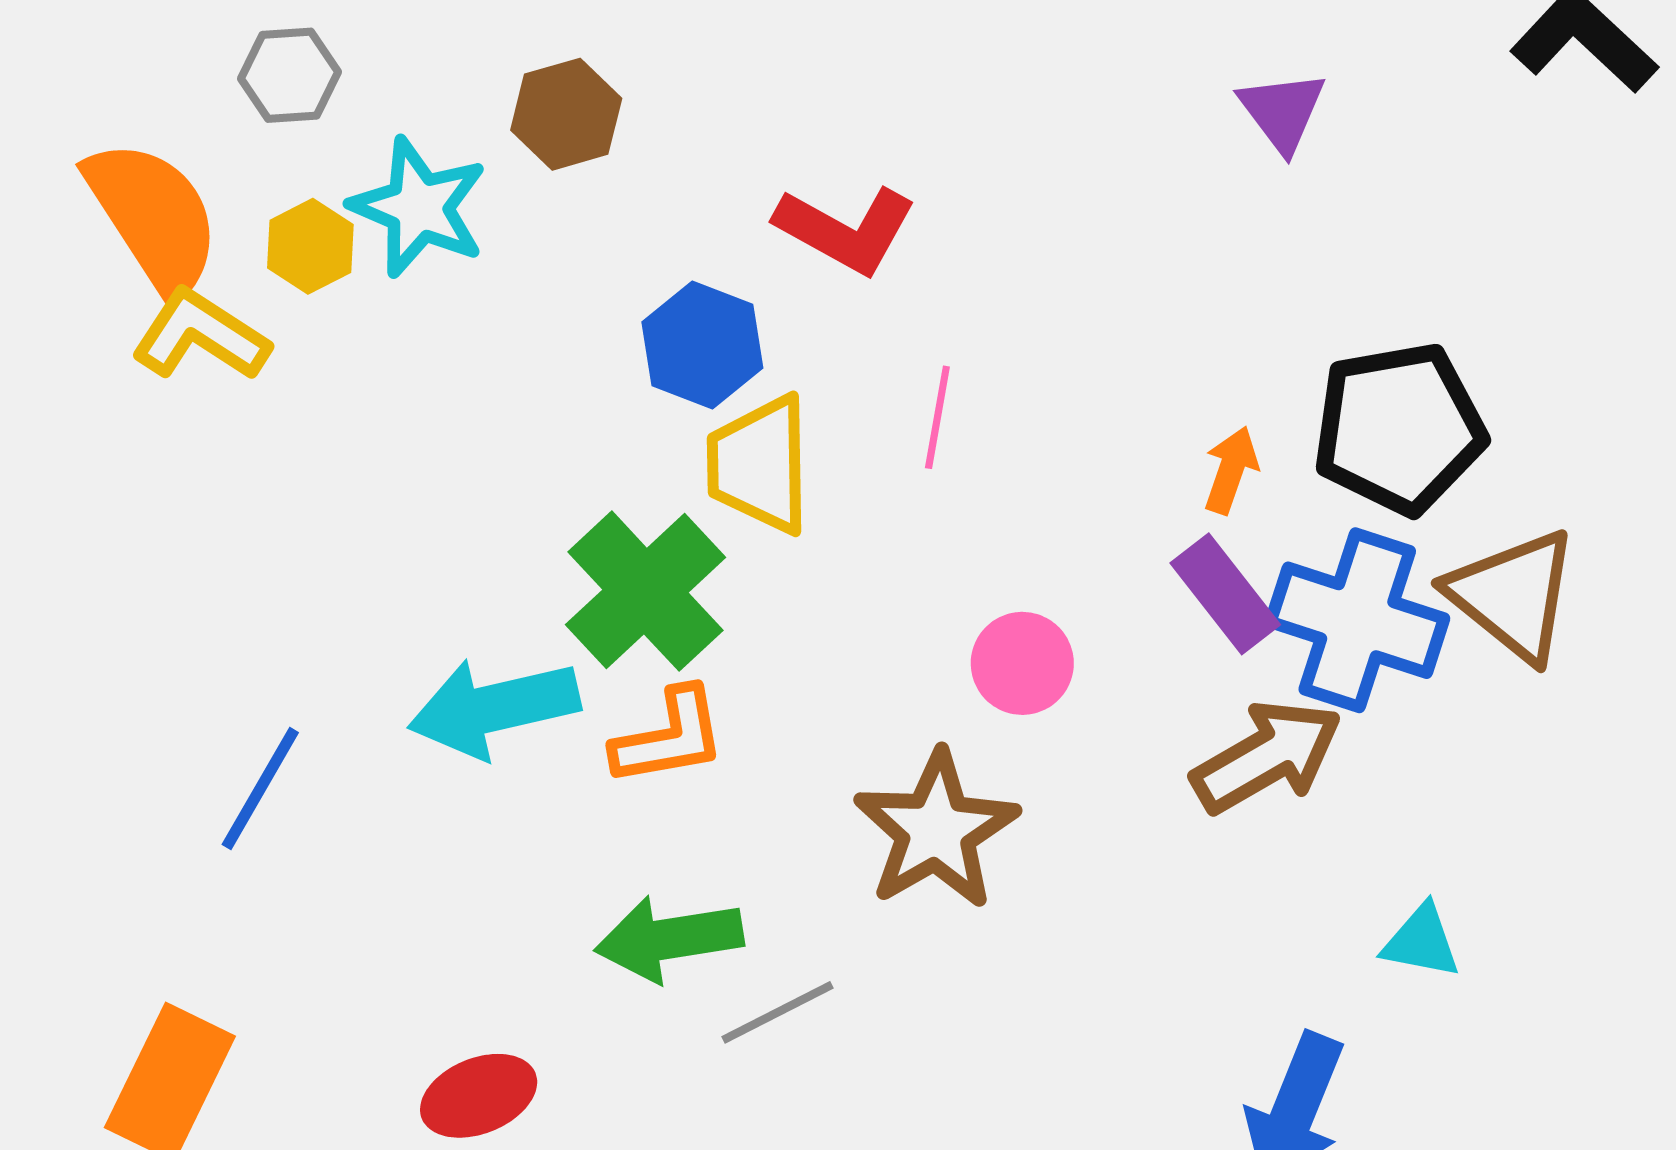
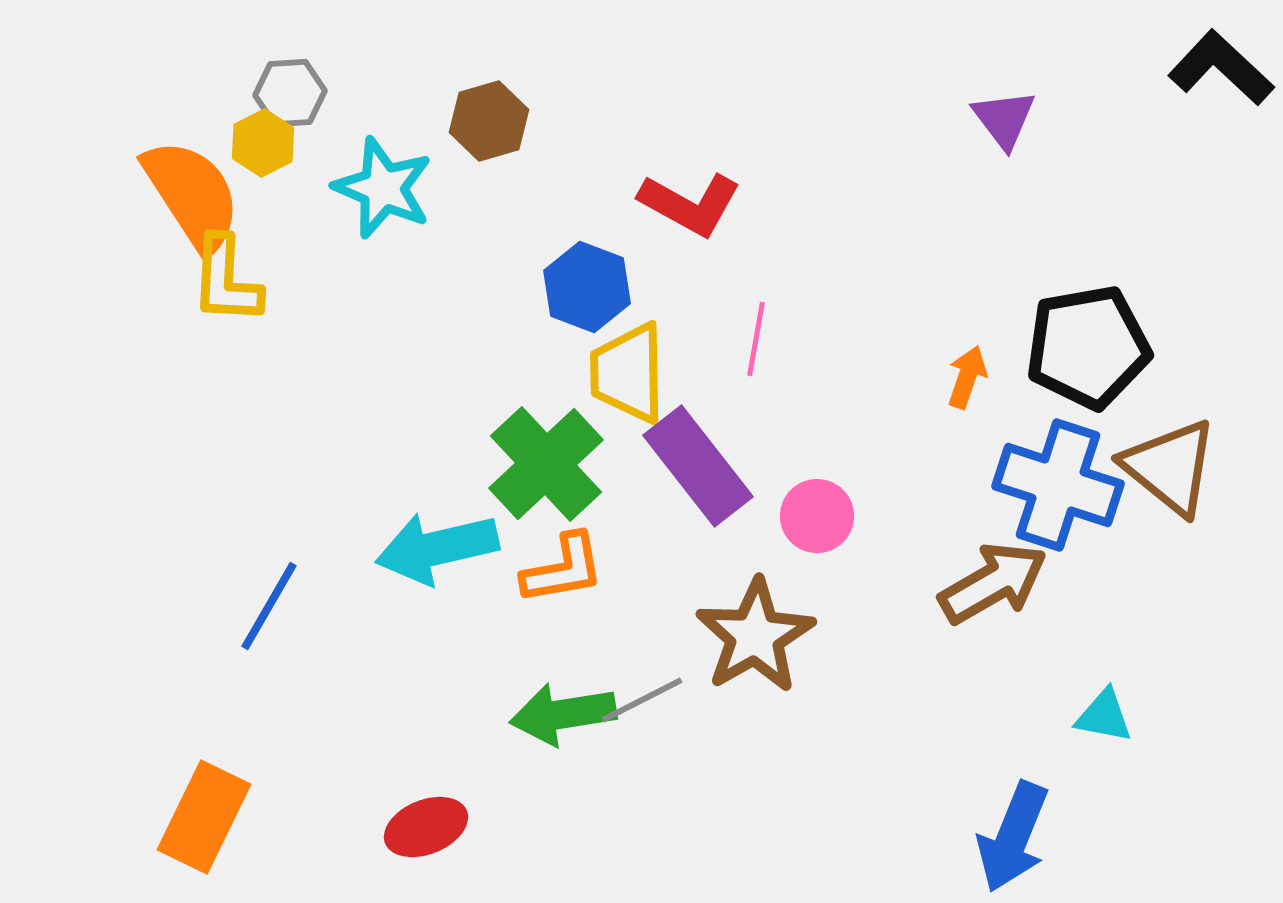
yellow hexagon: (310, 246) -> (263, 143), moved
yellow L-shape: (201, 335) -> (226, 280), turned -120
purple rectangle: (1225, 594) -> (698, 466), moved, size x1.4
gray line: (778, 1012) -> (642, 700), moved

